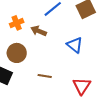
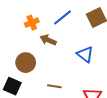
orange cross: (17, 23) -> (32, 23), moved

